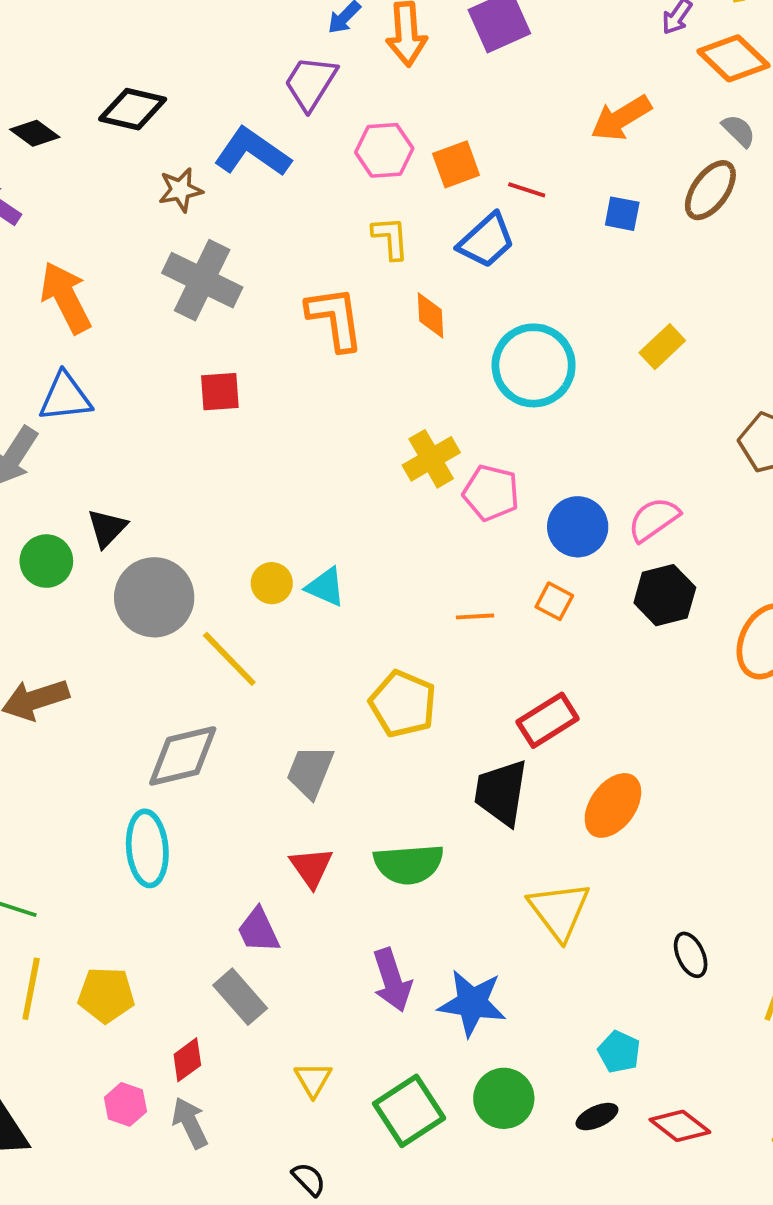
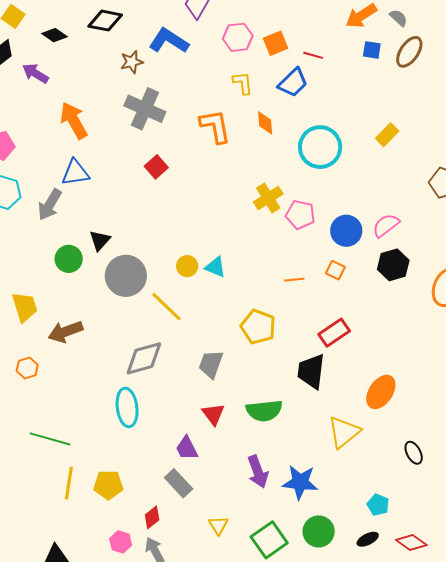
gray semicircle: (739, 131) -> (399, 18), moved
blue square: (622, 214) -> (372, 50), moved
red square: (220, 392) -> (156, 167), turned -35
orange ellipse: (613, 805) -> (381, 392), moved
yellow triangle: (559, 911) -> (344, 432), turned 30

